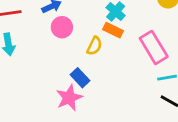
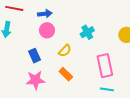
orange rectangle: (113, 30) -> (66, 74), moved
blue rectangle: (80, 78) -> (35, 56), moved

